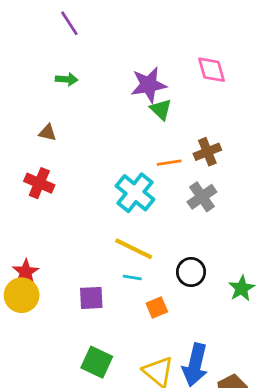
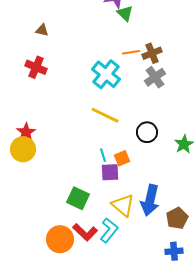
brown cross: (207, 152) -> (152, 53), moved
cyan line: (132, 277) -> (103, 155), moved, turned 64
purple square: (91, 298) -> (110, 172), moved

